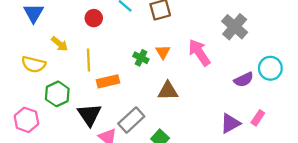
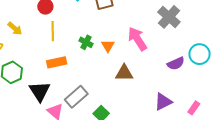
orange triangle: (163, 52) -> (108, 46), moved
yellow line: (88, 60) -> (53, 31), moved
brown triangle: (168, 91) -> (124, 73), moved
pink rectangle: (258, 118) -> (194, 108), moved

